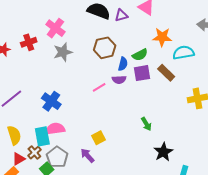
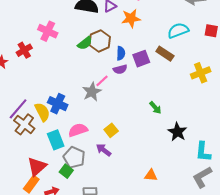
orange star: (162, 37) -> (131, 18), moved
gray star: (63, 52) -> (92, 92), moved
green semicircle: (140, 55) -> (85, 43), moved
pink semicircle: (55, 129) -> (78, 130), moved
yellow semicircle: (14, 135) -> (42, 112), moved
brown cross: (34, 153) -> (24, 124), moved, size x1.5
red triangle: (19, 159) -> (37, 167), size x1.5

